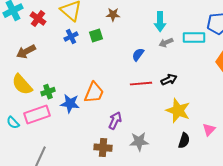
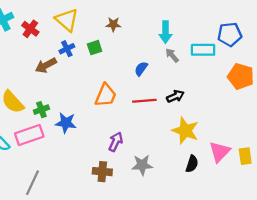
gray arrow: (166, 43) -> (172, 55), turned 72
brown arrow: (26, 52) -> (46, 65), moved
orange trapezoid: (94, 93) -> (106, 95), moved
pink triangle: (209, 130) -> (220, 152), size x1.5

